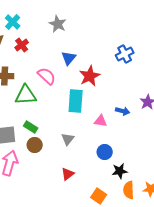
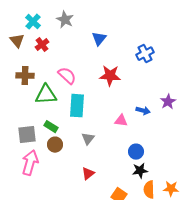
gray star: (58, 24) -> (65, 20), moved
blue triangle: (69, 58) -> (99, 39), moved
red star: (90, 76) -> (110, 76), turned 30
cyan rectangle: (76, 101) -> (77, 106), moved
blue circle: (105, 152) -> (136, 152), moved

